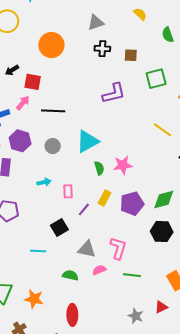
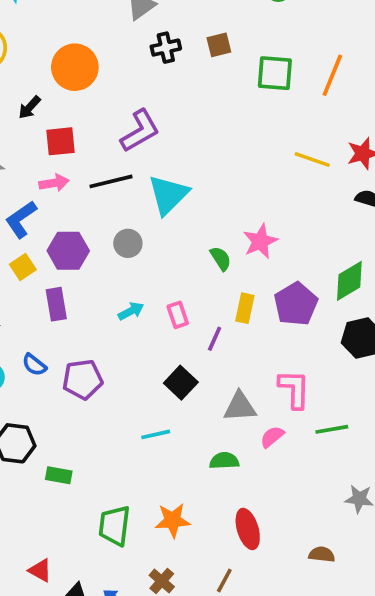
black arrow: (12, 70) -> (29, 107), moved
green square: (156, 79) -> (275, 73), turned 35
purple L-shape: (114, 93) -> (140, 131), moved
pink arrow: (23, 103) -> (54, 183), turned 56
cyan triangle: (88, 141) -> (168, 195), moved

